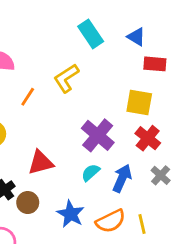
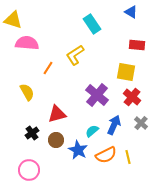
blue triangle: (136, 37) -> (131, 12), moved
cyan semicircle: (91, 173) -> (92, 131), moved
brown circle: (28, 203) -> (56, 140), moved

